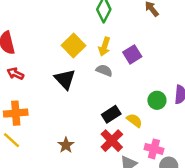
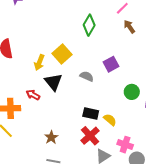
yellow arrow: (104, 47) -> (39, 62), moved
red arrow: (15, 74) -> (33, 95), moved
green circle: (157, 100) -> (132, 92), moved
black rectangle: (111, 114) -> (91, 113), turned 42

